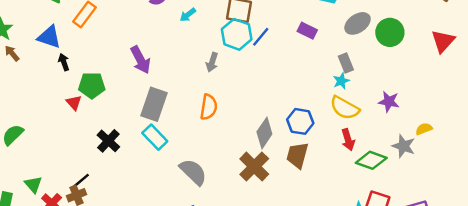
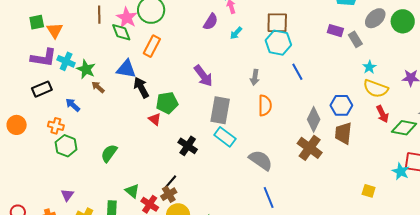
blue line: (261, 37) -> (297, 72), moved, turned -60
black arrow: (64, 62) -> (141, 87), size x1.5
gray arrow: (212, 62) -> (255, 77), moved
gray rectangle: (346, 63) -> (355, 39), moved

